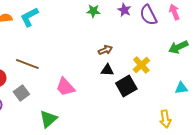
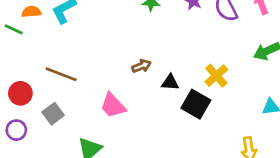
brown arrow: (105, 50) -> (142, 66), moved
black square: (126, 86) -> (196, 104), turned -30

